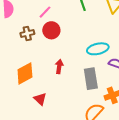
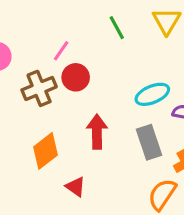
brown cross: (27, 33) -> (39, 88), size x1.5
red arrow: (59, 67) -> (97, 132), size x1.5

